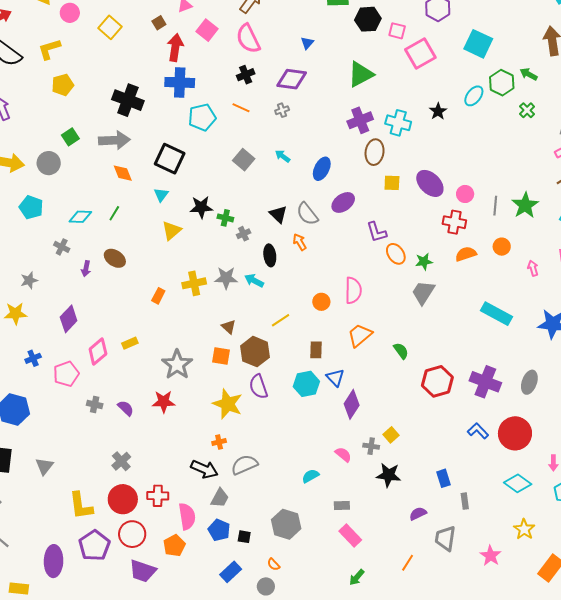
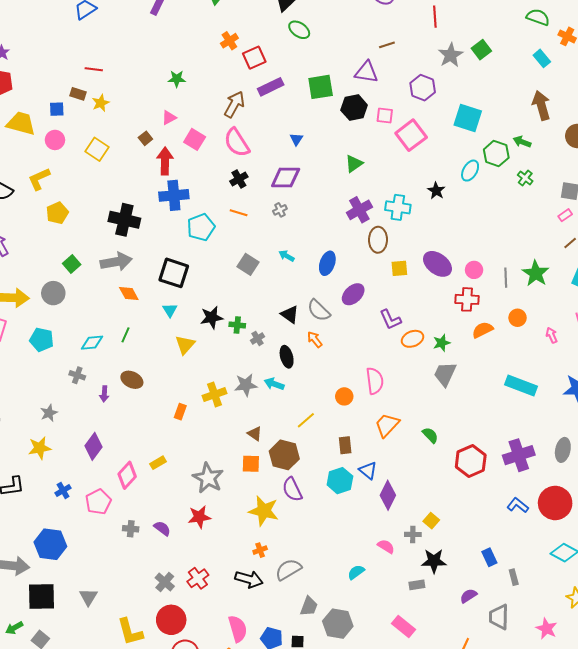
green triangle: (361, 74) -> (354, 164), size x0.7
orange ellipse: (396, 254) -> (412, 339), turned -70
purple cross: (485, 382) -> (519, 455), turned -32
red cross: (158, 496) -> (198, 578), moved, turned -30
gray trapezoid: (220, 498) -> (309, 606), moved
gray rectangle: (342, 506) -> (417, 585), moved

